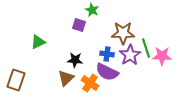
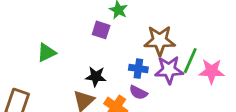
green line: (146, 48) -> (190, 61), turned 42
purple star: (130, 55) -> (169, 70), turned 30
purple semicircle: (107, 72) -> (138, 93), size x0.6

